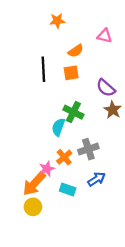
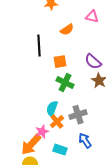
orange square: (71, 73) -> (60, 62), moved
cyan semicircle: (58, 127) -> (52, 109), moved
blue arrow: (97, 179) -> (85, 141), turned -91

